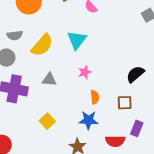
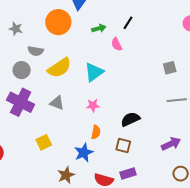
black semicircle: (135, 74) -> (130, 119), moved
blue star: (88, 120) -> (84, 153), turned 30
purple rectangle: (137, 128) -> (128, 174), turned 35

